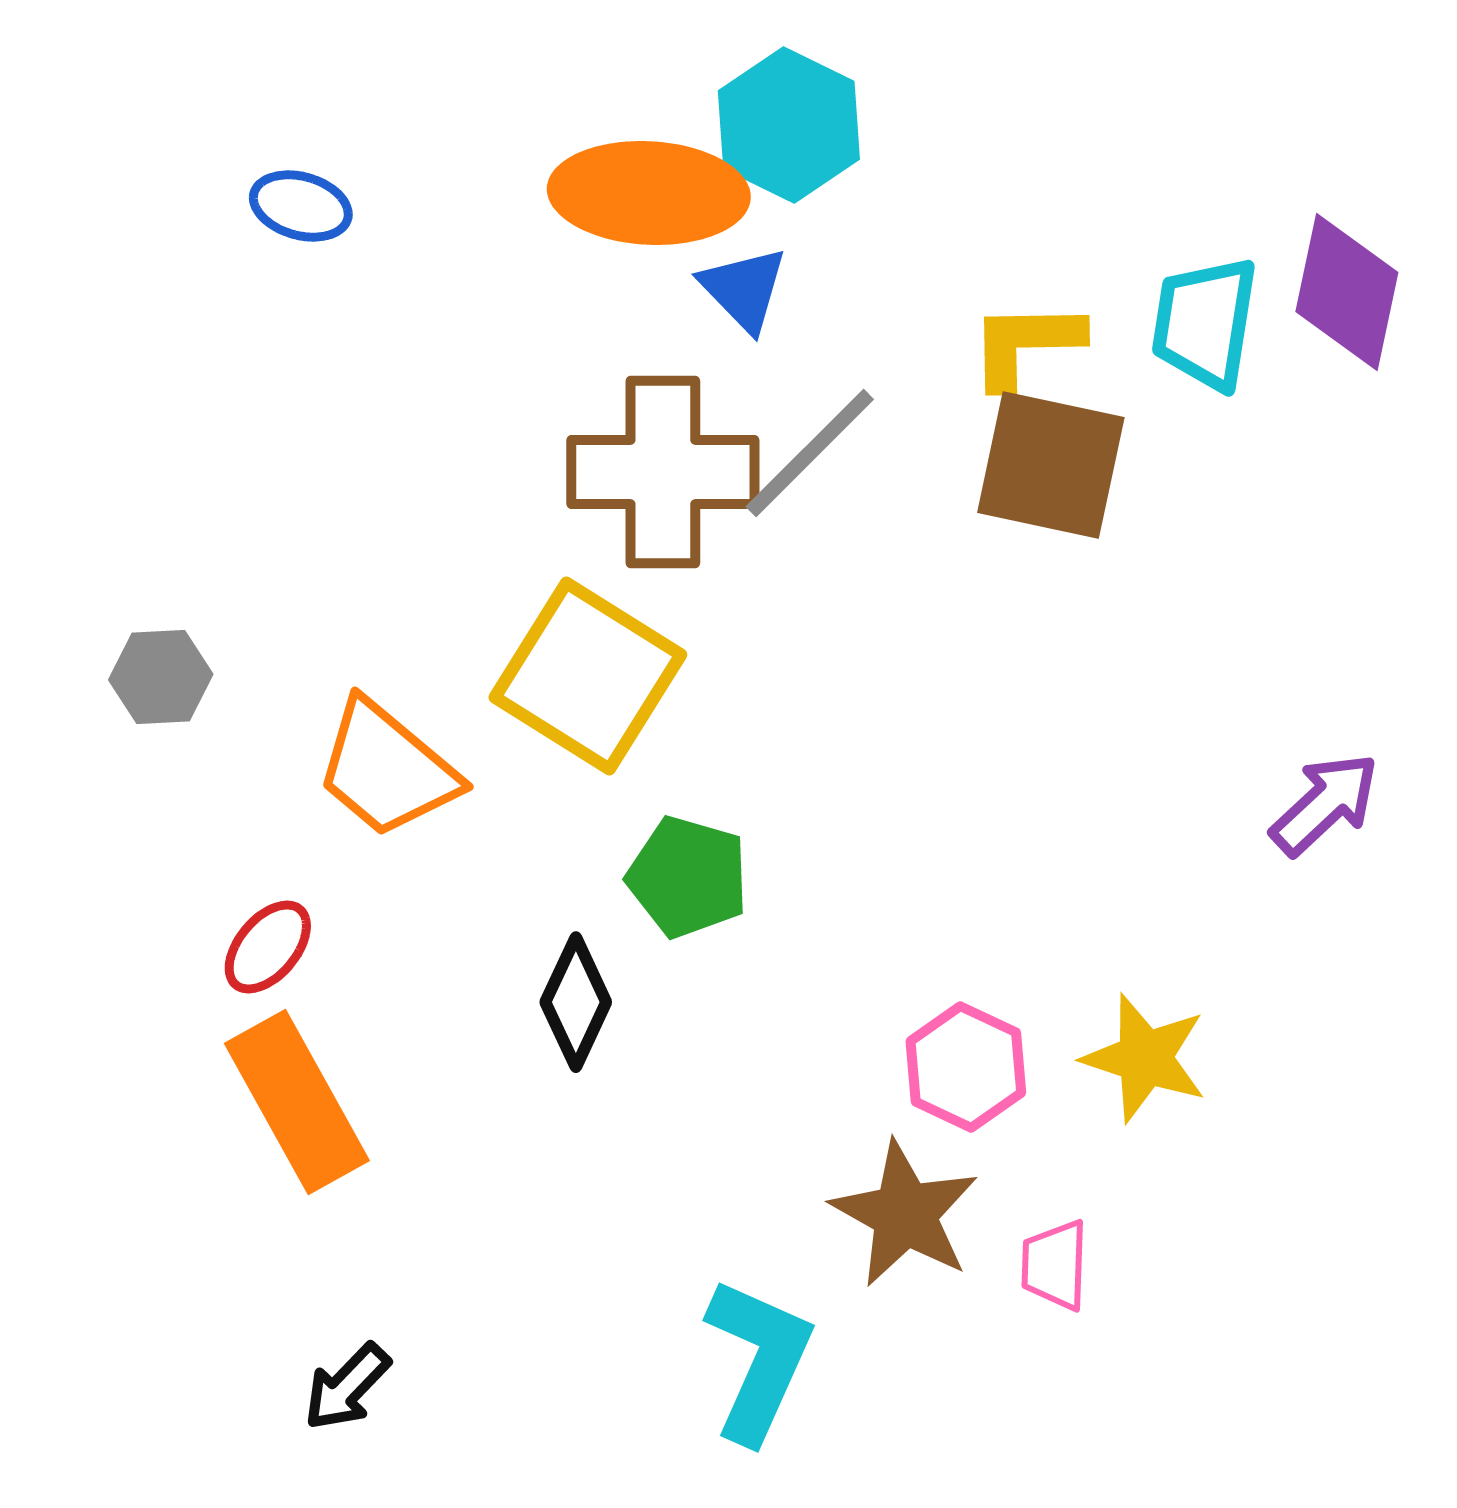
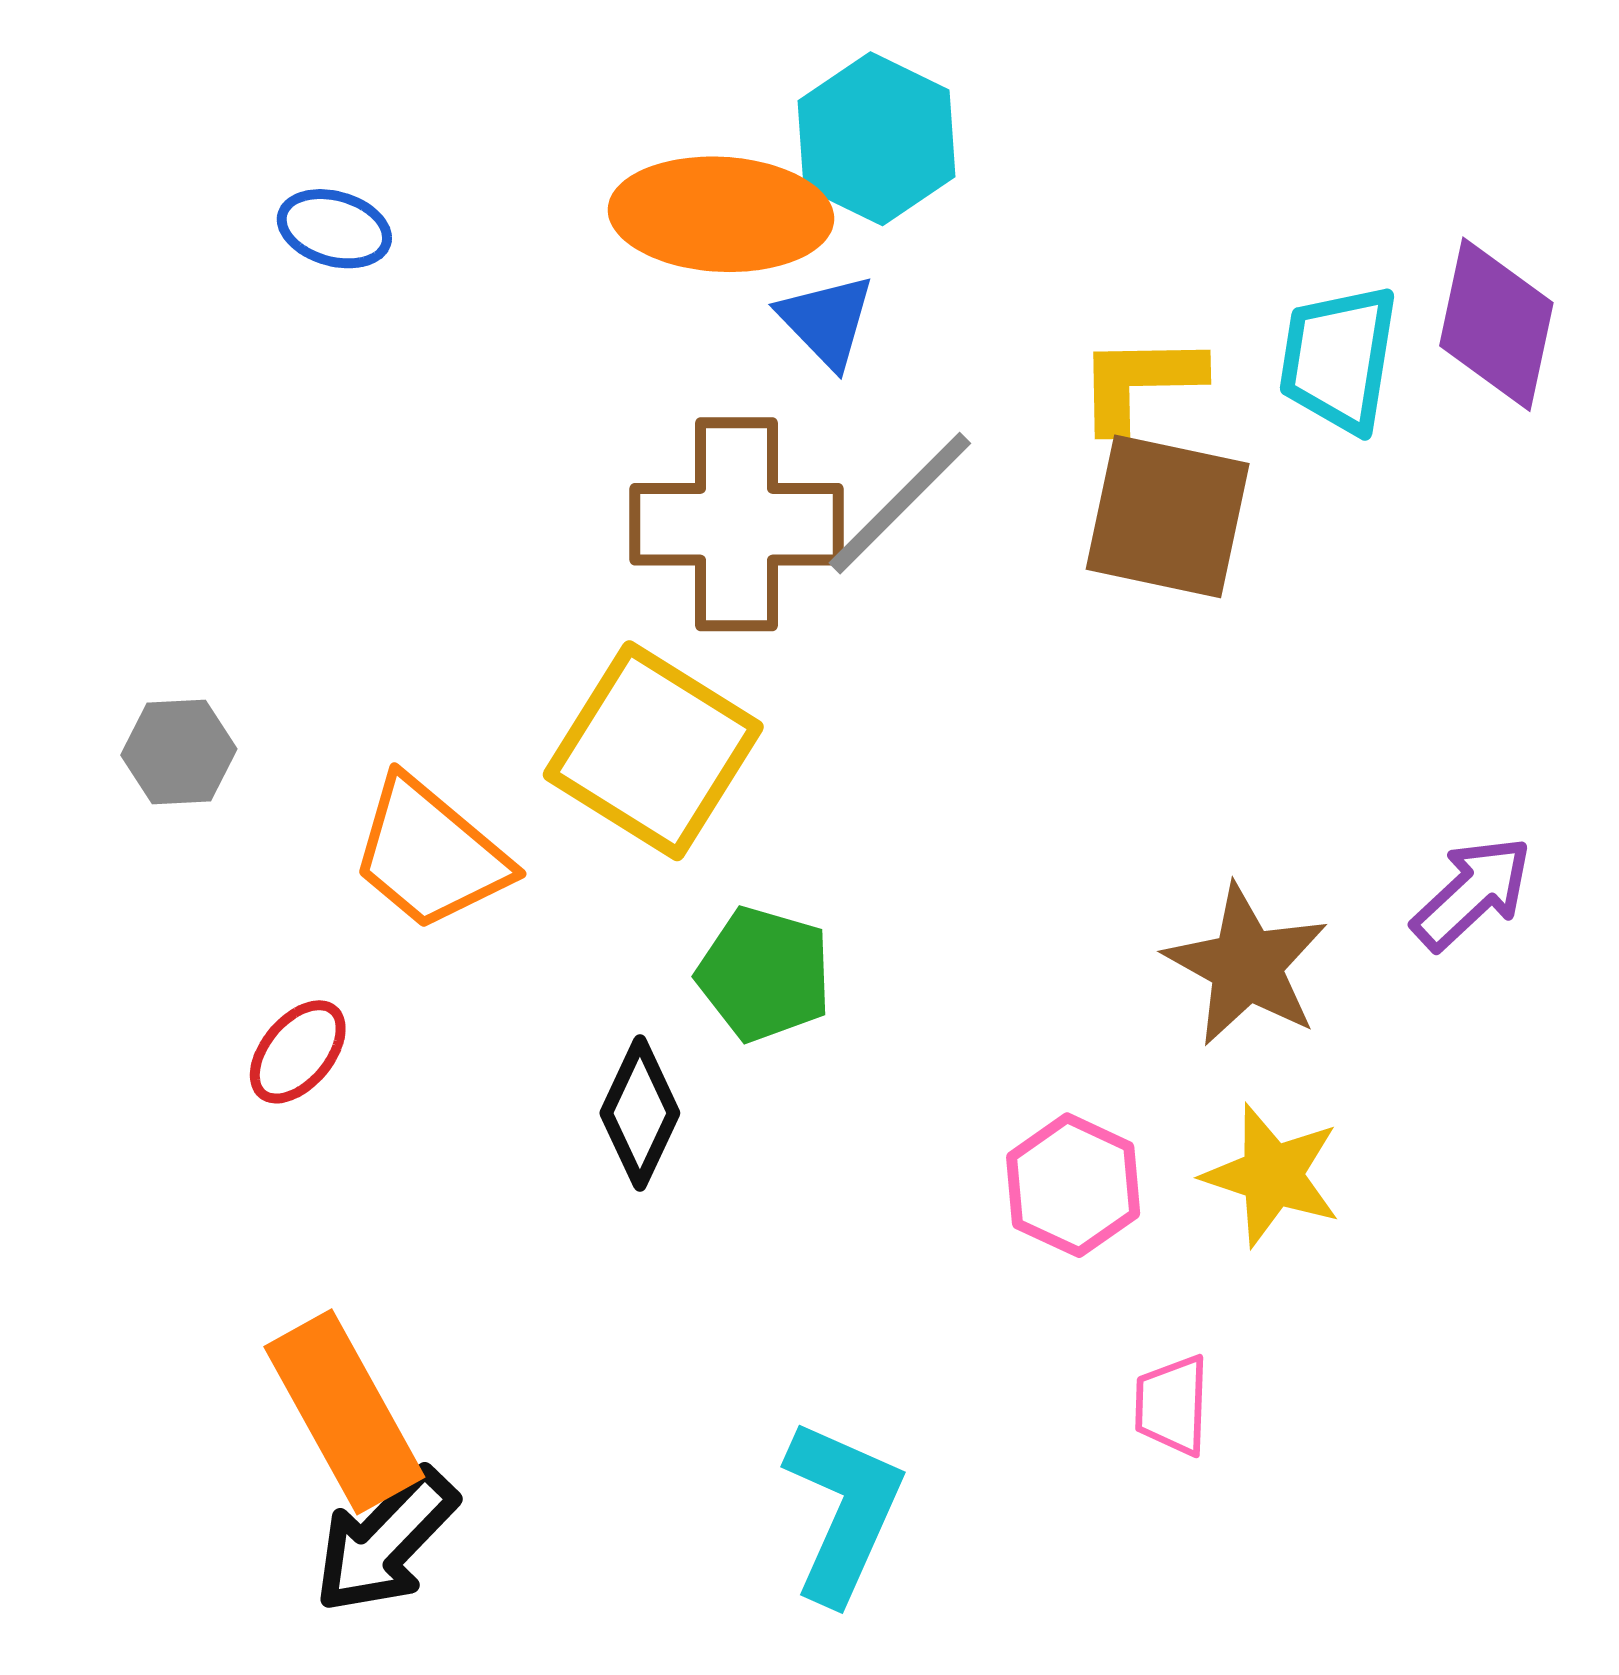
orange rectangle: (297, 1102) -> (344, 1412), moved
brown star: (905, 1214) -> (1246, 965), moved
black arrow: (347, 1387) -> (385, 1541), size x1.5

